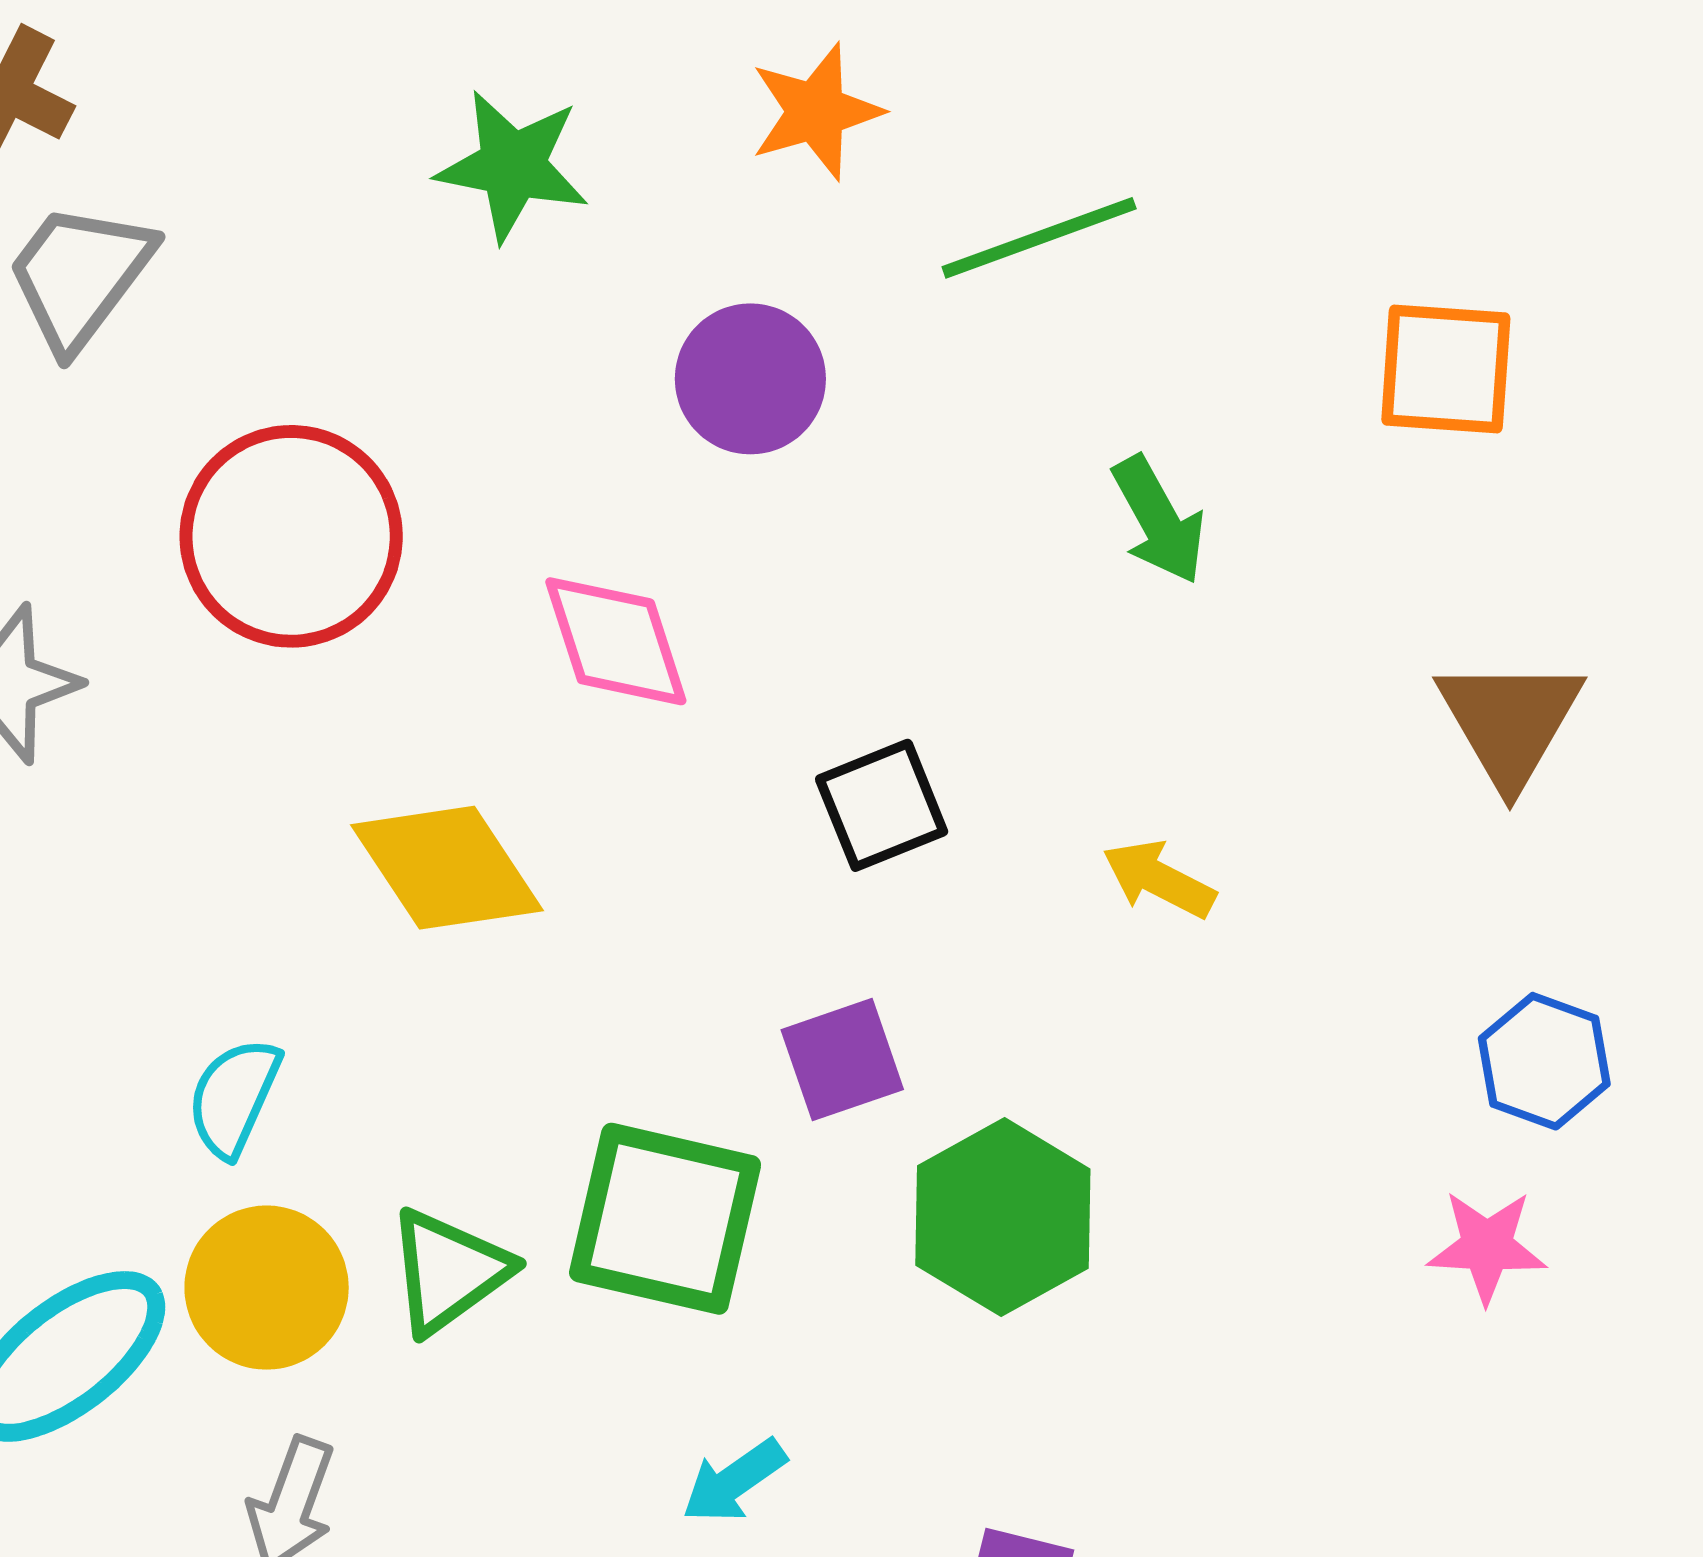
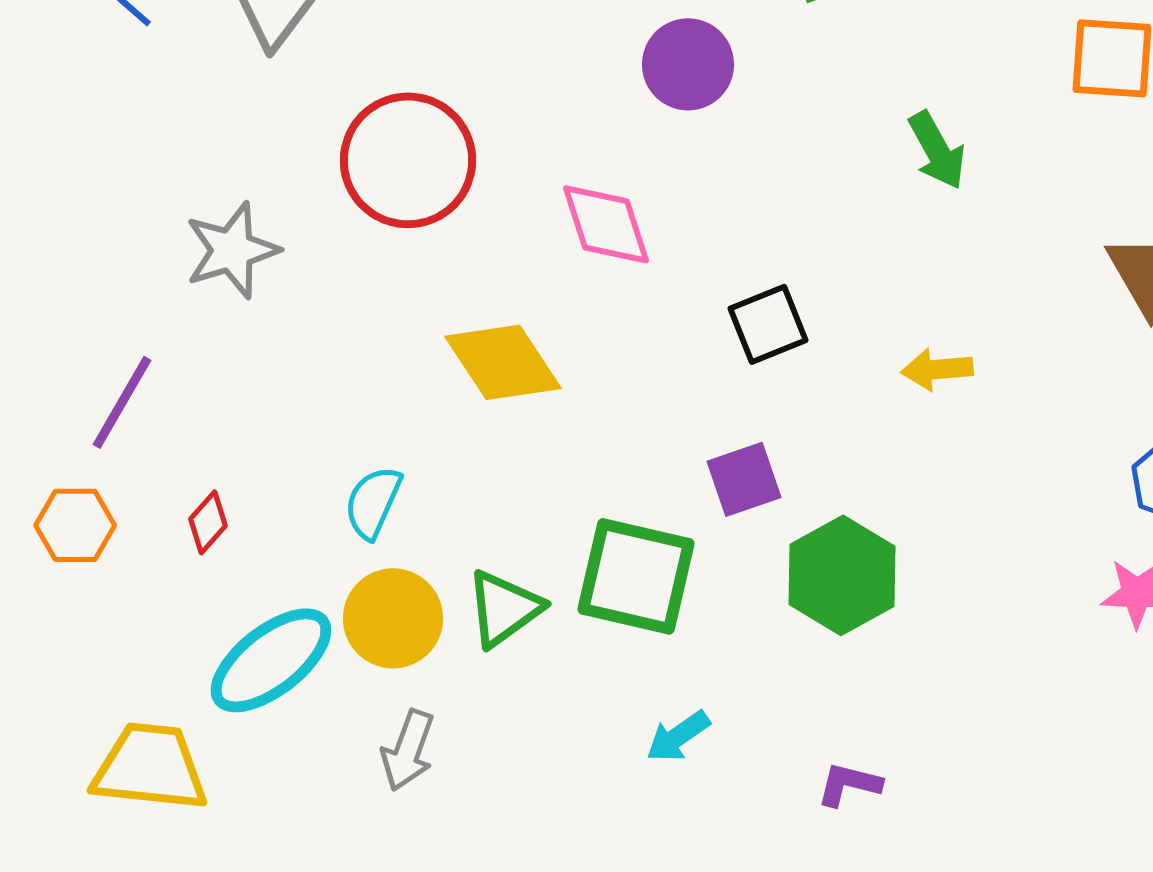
yellow arrow: (1159, 879) -> (937, 369), turned -32

